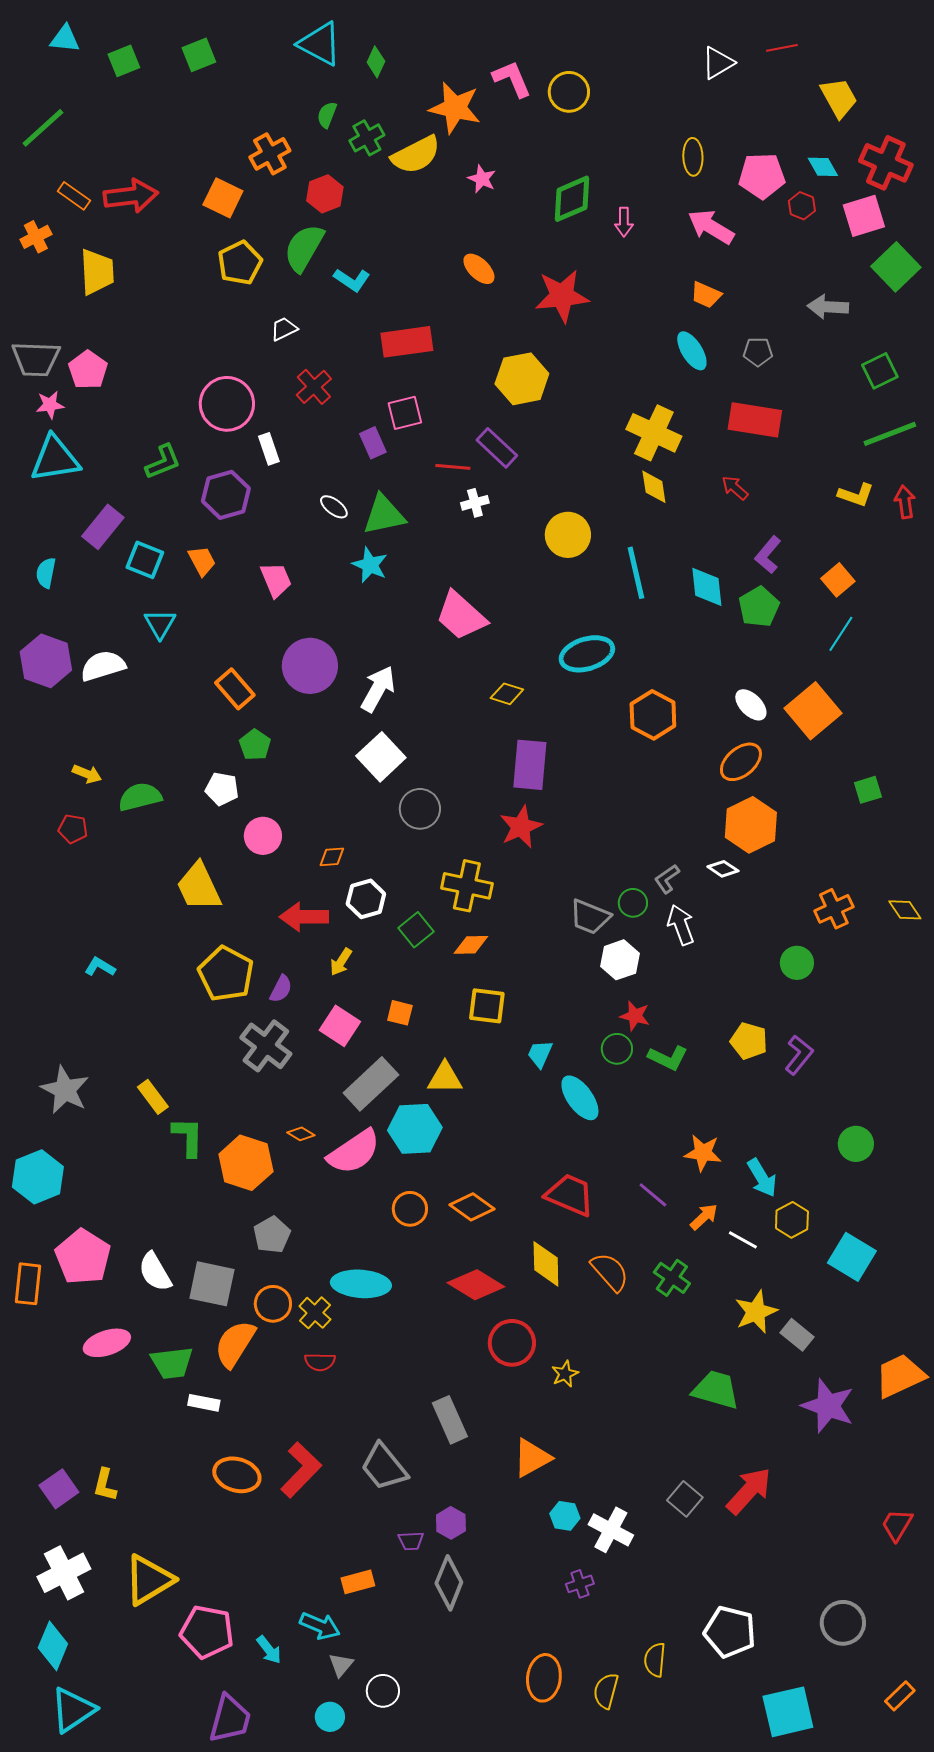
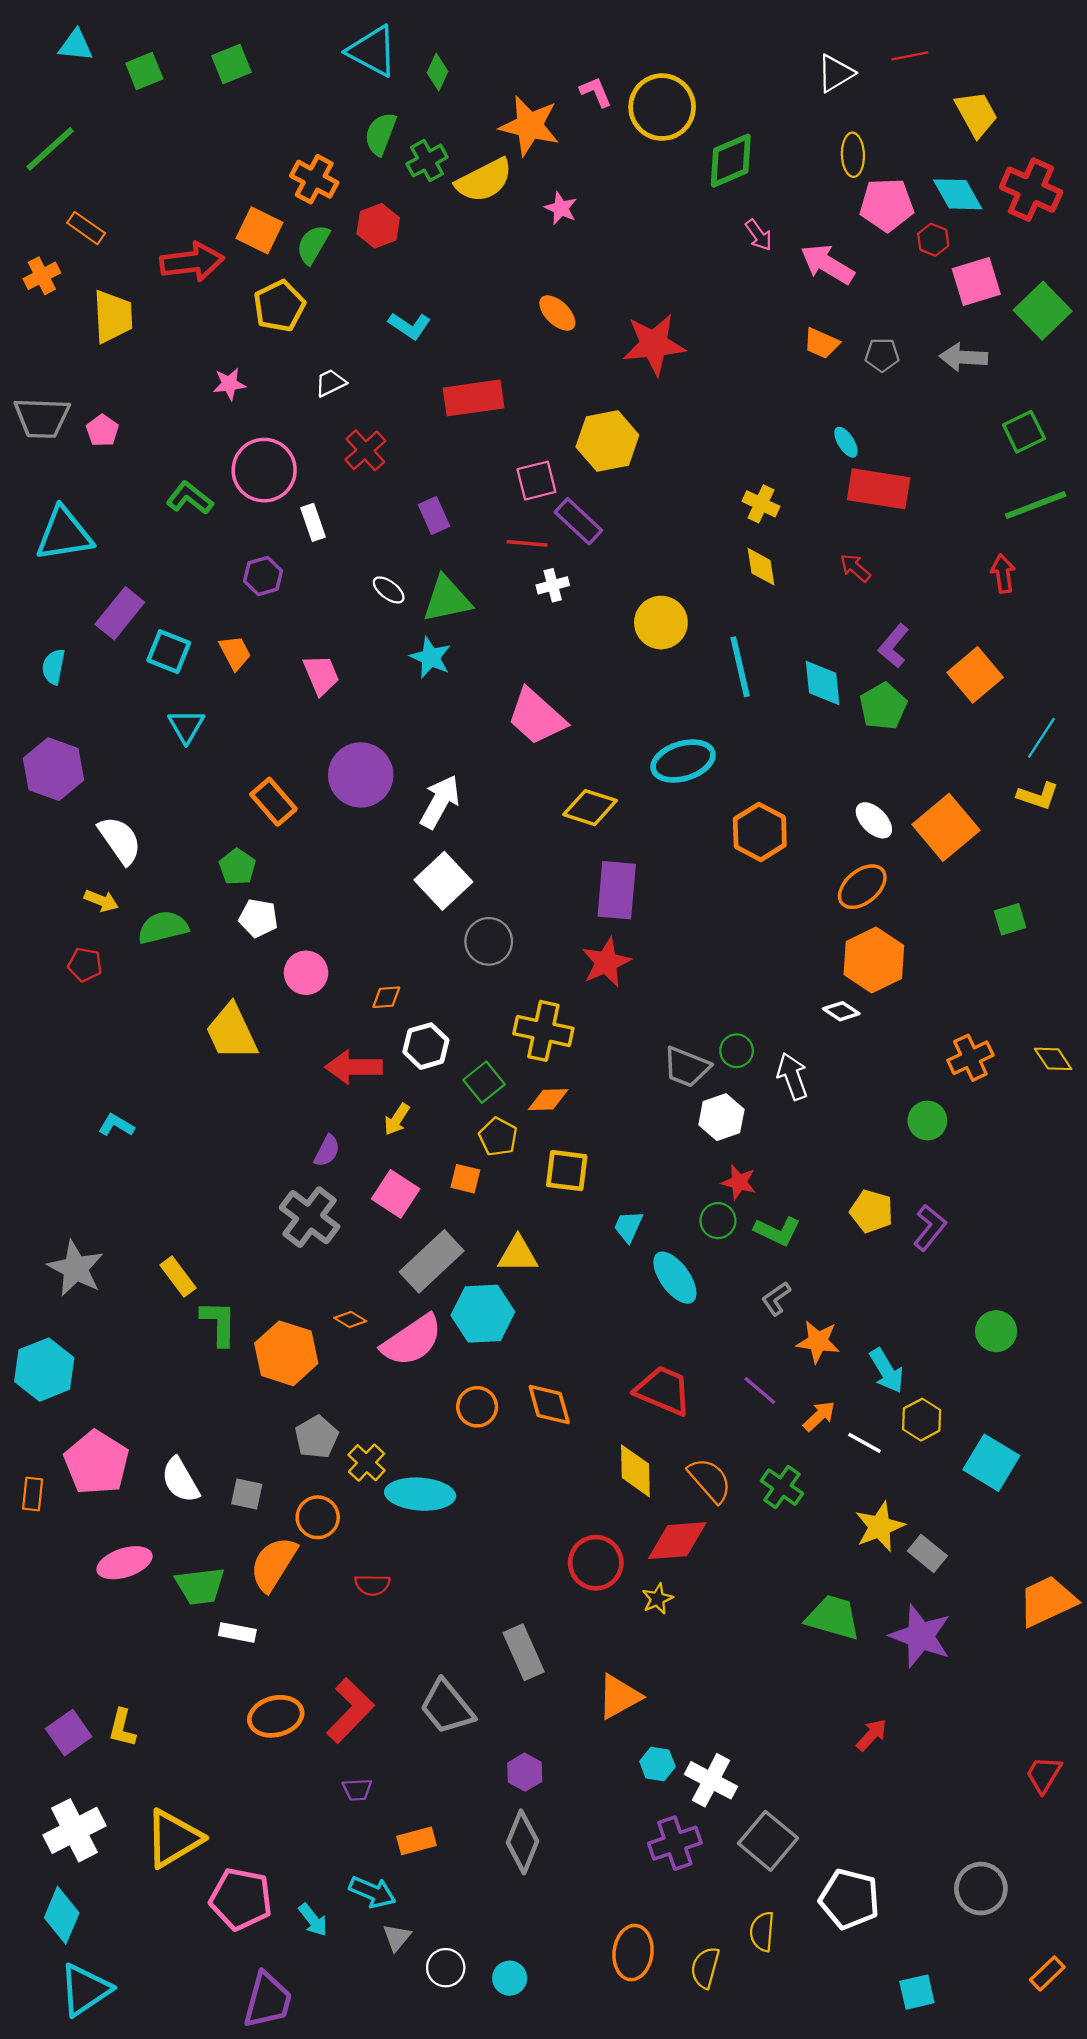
pink L-shape: (512, 79) -> (596, 92), size x0.7
yellow circle: (569, 92) -> (662, 107), size x1.4
green semicircle: (327, 115) -> (381, 134), size x1.4
orange cross: (270, 154) -> (314, 179), turned -33
yellow ellipse: (693, 157) -> (853, 155), moved
cyan diamond: (823, 167) -> (958, 194), size x1.4
red arrow: (131, 196) -> (192, 262), moved
green diamond: (572, 199) -> (731, 161), moved
pink square: (864, 216) -> (976, 282), moved
pink arrow: (624, 222) -> (759, 235), moved, turned -36
green semicircle: (304, 248) -> (313, 244), moved, size x0.7
cyan ellipse: (692, 351) -> (846, 442), moved, size x0.7
gray pentagon: (758, 352) -> (882, 355), moved
pink pentagon: (88, 370) -> (102, 431), size x0.7
pink star: (50, 405) -> (229, 384), moved
pink square: (405, 413) -> (536, 481), moved
yellow cross: (654, 433) -> (761, 504), size x0.6
green L-shape: (163, 462) -> (190, 498), moved, turned -120
purple hexagon: (226, 495) -> (263, 576), size x0.7
yellow L-shape: (856, 495) -> (1038, 796), moved
red arrow: (905, 502) -> (1003, 574), moved
orange square: (838, 580) -> (975, 675), size x1.4
cyan line: (841, 634) -> (1041, 738), moved
white semicircle: (103, 666) -> (120, 840), moved, turned 72
yellow diamond: (507, 694) -> (590, 808), size x1.4
green pentagon: (255, 745) -> (237, 867), moved
gray L-shape: (667, 879) -> (776, 1299), moved
yellow pentagon: (226, 974) -> (498, 1137), moved, size x0.6
orange diamond: (472, 1207) -> (549, 1404), turned 39
orange rectangle: (28, 1284) -> (33, 1494), size x0.7
gray square: (212, 1284) -> (247, 1494), size x0.6
red diamond: (476, 1285) -> (677, 1541), moved, turned -36
yellow cross: (315, 1313) -> (367, 1463), moved
purple star: (828, 1406) -> (920, 1636), moved
orange ellipse: (237, 1475) -> (276, 1716), turned -30
red arrow: (749, 1491) -> (872, 1735), size x0.6
gray square: (685, 1499) -> (768, 1841), moved, size x1.4
purple trapezoid: (411, 1541) -> (357, 1790), moved
purple cross: (580, 1584) -> (675, 1843), size x1.6
cyan square: (788, 1712) -> (917, 1992), size x0.6
cyan circle: (330, 1717) -> (510, 1978), moved

